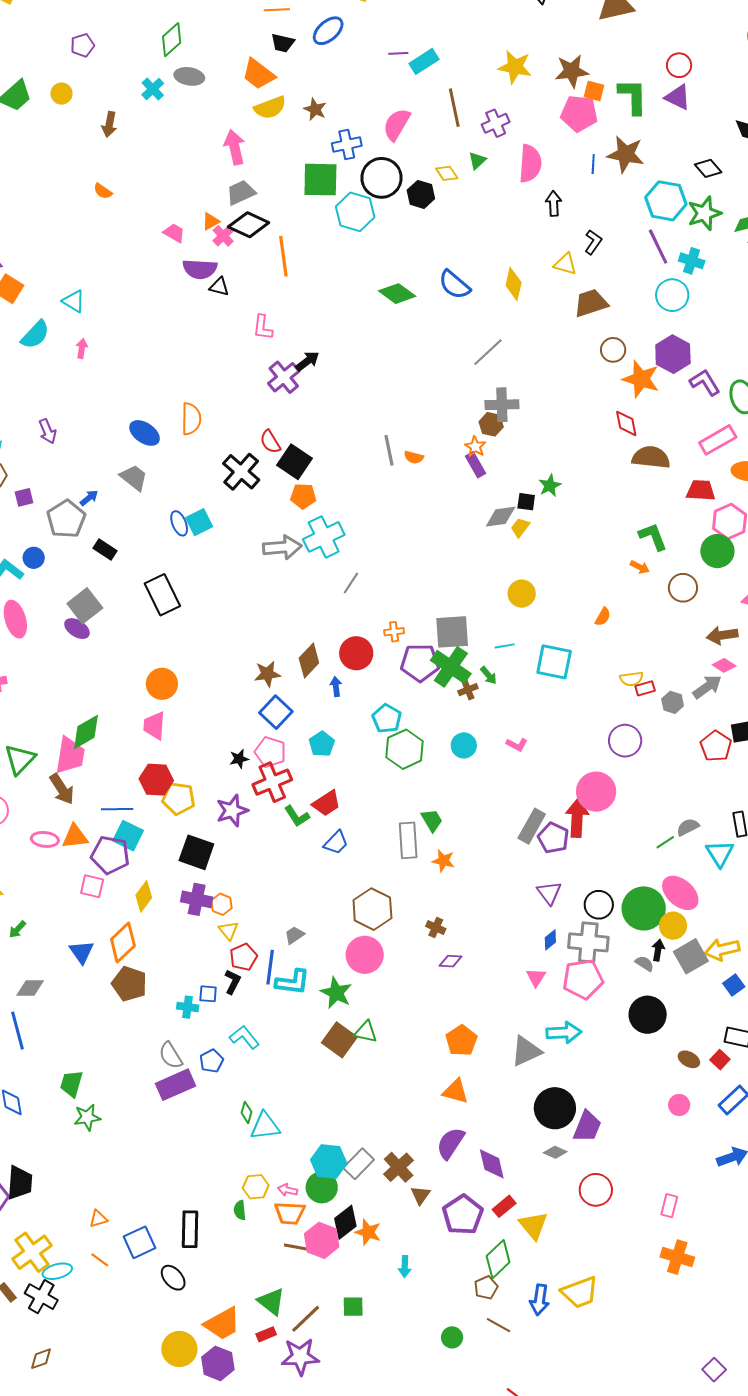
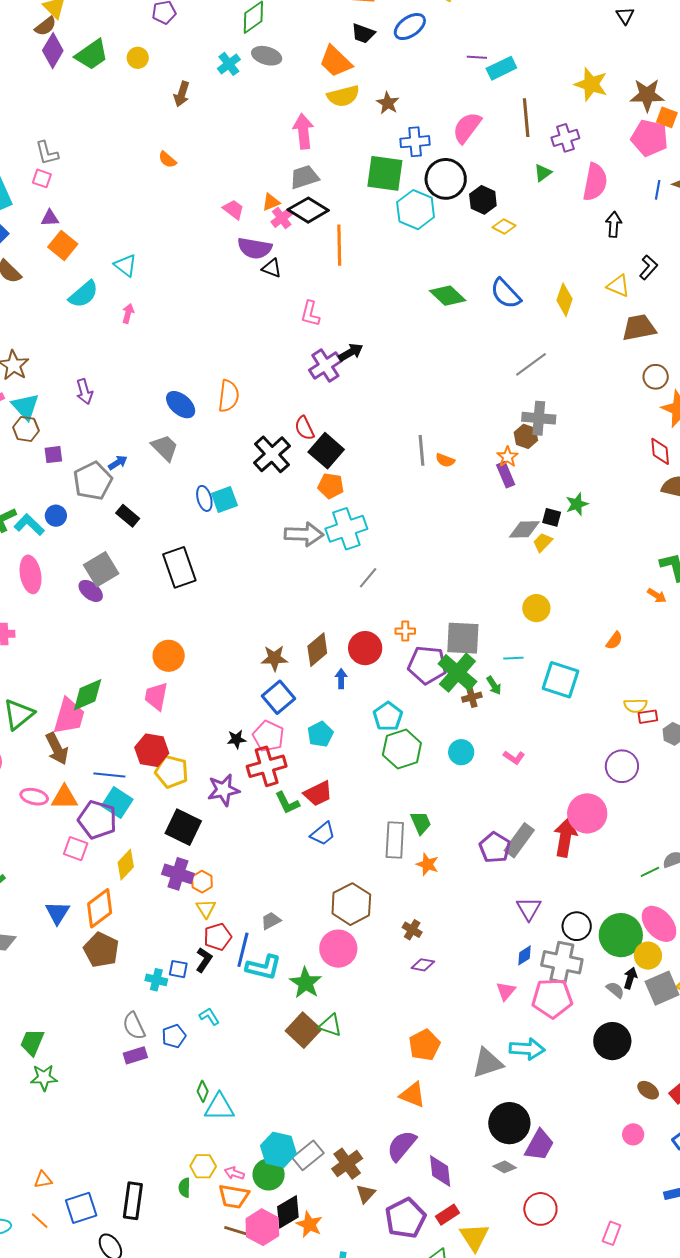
yellow diamond: (447, 173) -> (504, 227), moved, turned -35
purple pentagon: (553, 838) -> (495, 848), moved
cyan L-shape: (244, 1037) -> (209, 1016), size x0.7
purple rectangle: (176, 1085) -> (135, 1055), size x0.6

